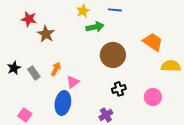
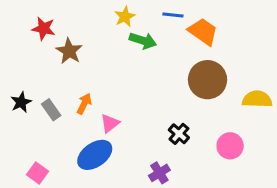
green arrow: (95, 27) -> (143, 41), turned 30
orange trapezoid: (153, 42) -> (203, 32), moved
brown circle: (113, 55) -> (208, 80), moved
black cross: (119, 89) -> (179, 134), turned -32
blue ellipse: (63, 103) -> (95, 155), turned 45

